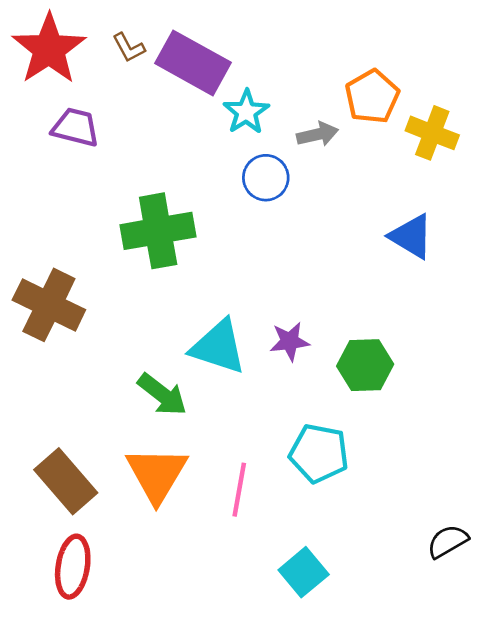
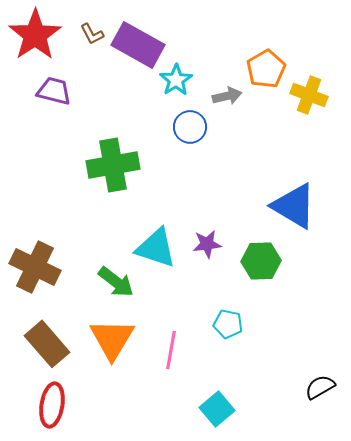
blue triangle: (411, 236) -> (294, 206), moved, size x1.4
brown cross: (49, 305) -> (35, 267), moved
cyan pentagon: (319, 453) -> (228, 324), size x0.7

